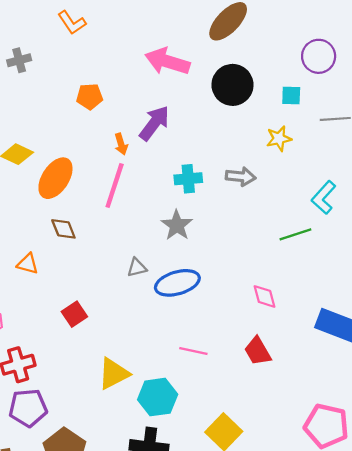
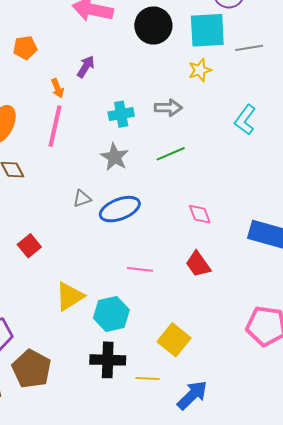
cyan square: (291, 95) -> (207, 30), size x2.0
purple arrow: (154, 123) -> (86, 67), size x0.7
green line: (295, 234) -> (171, 154), moved

